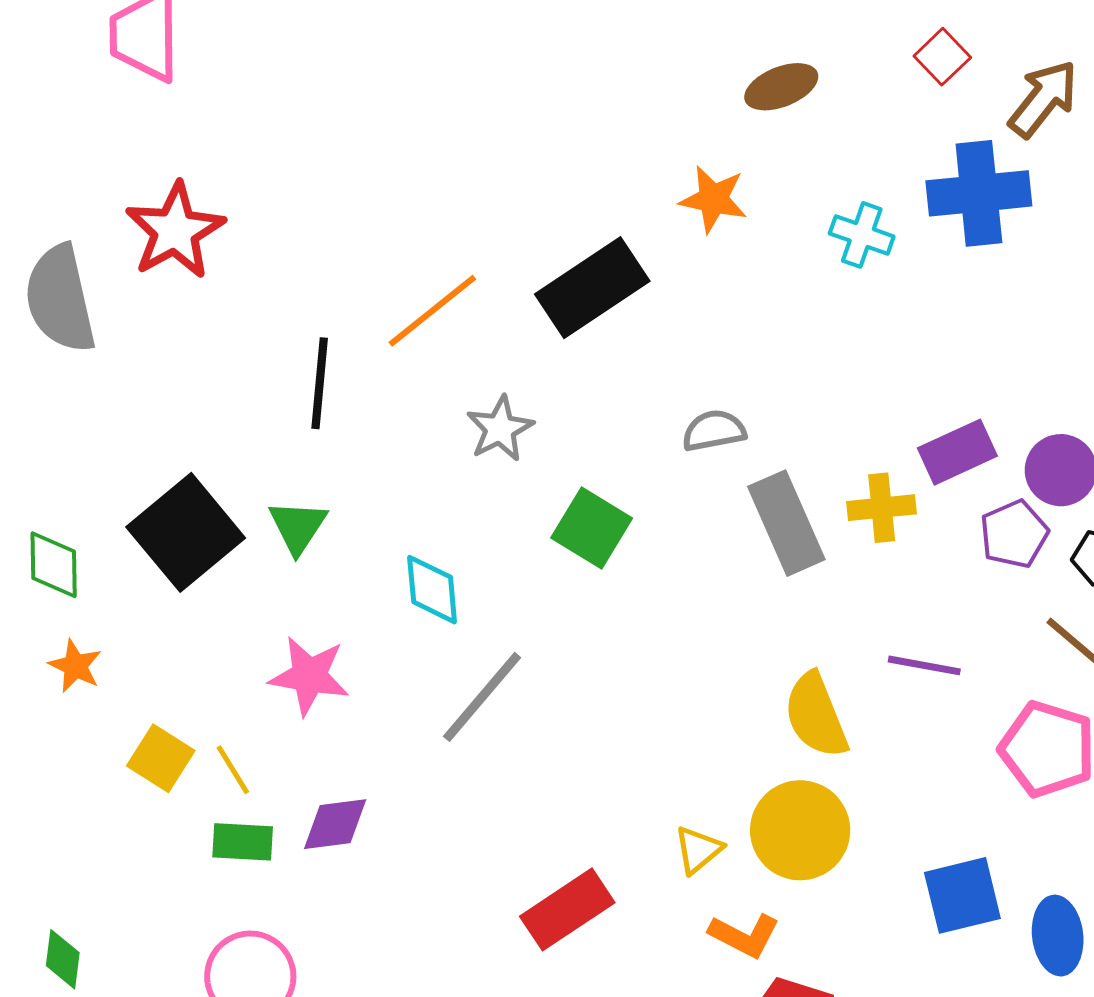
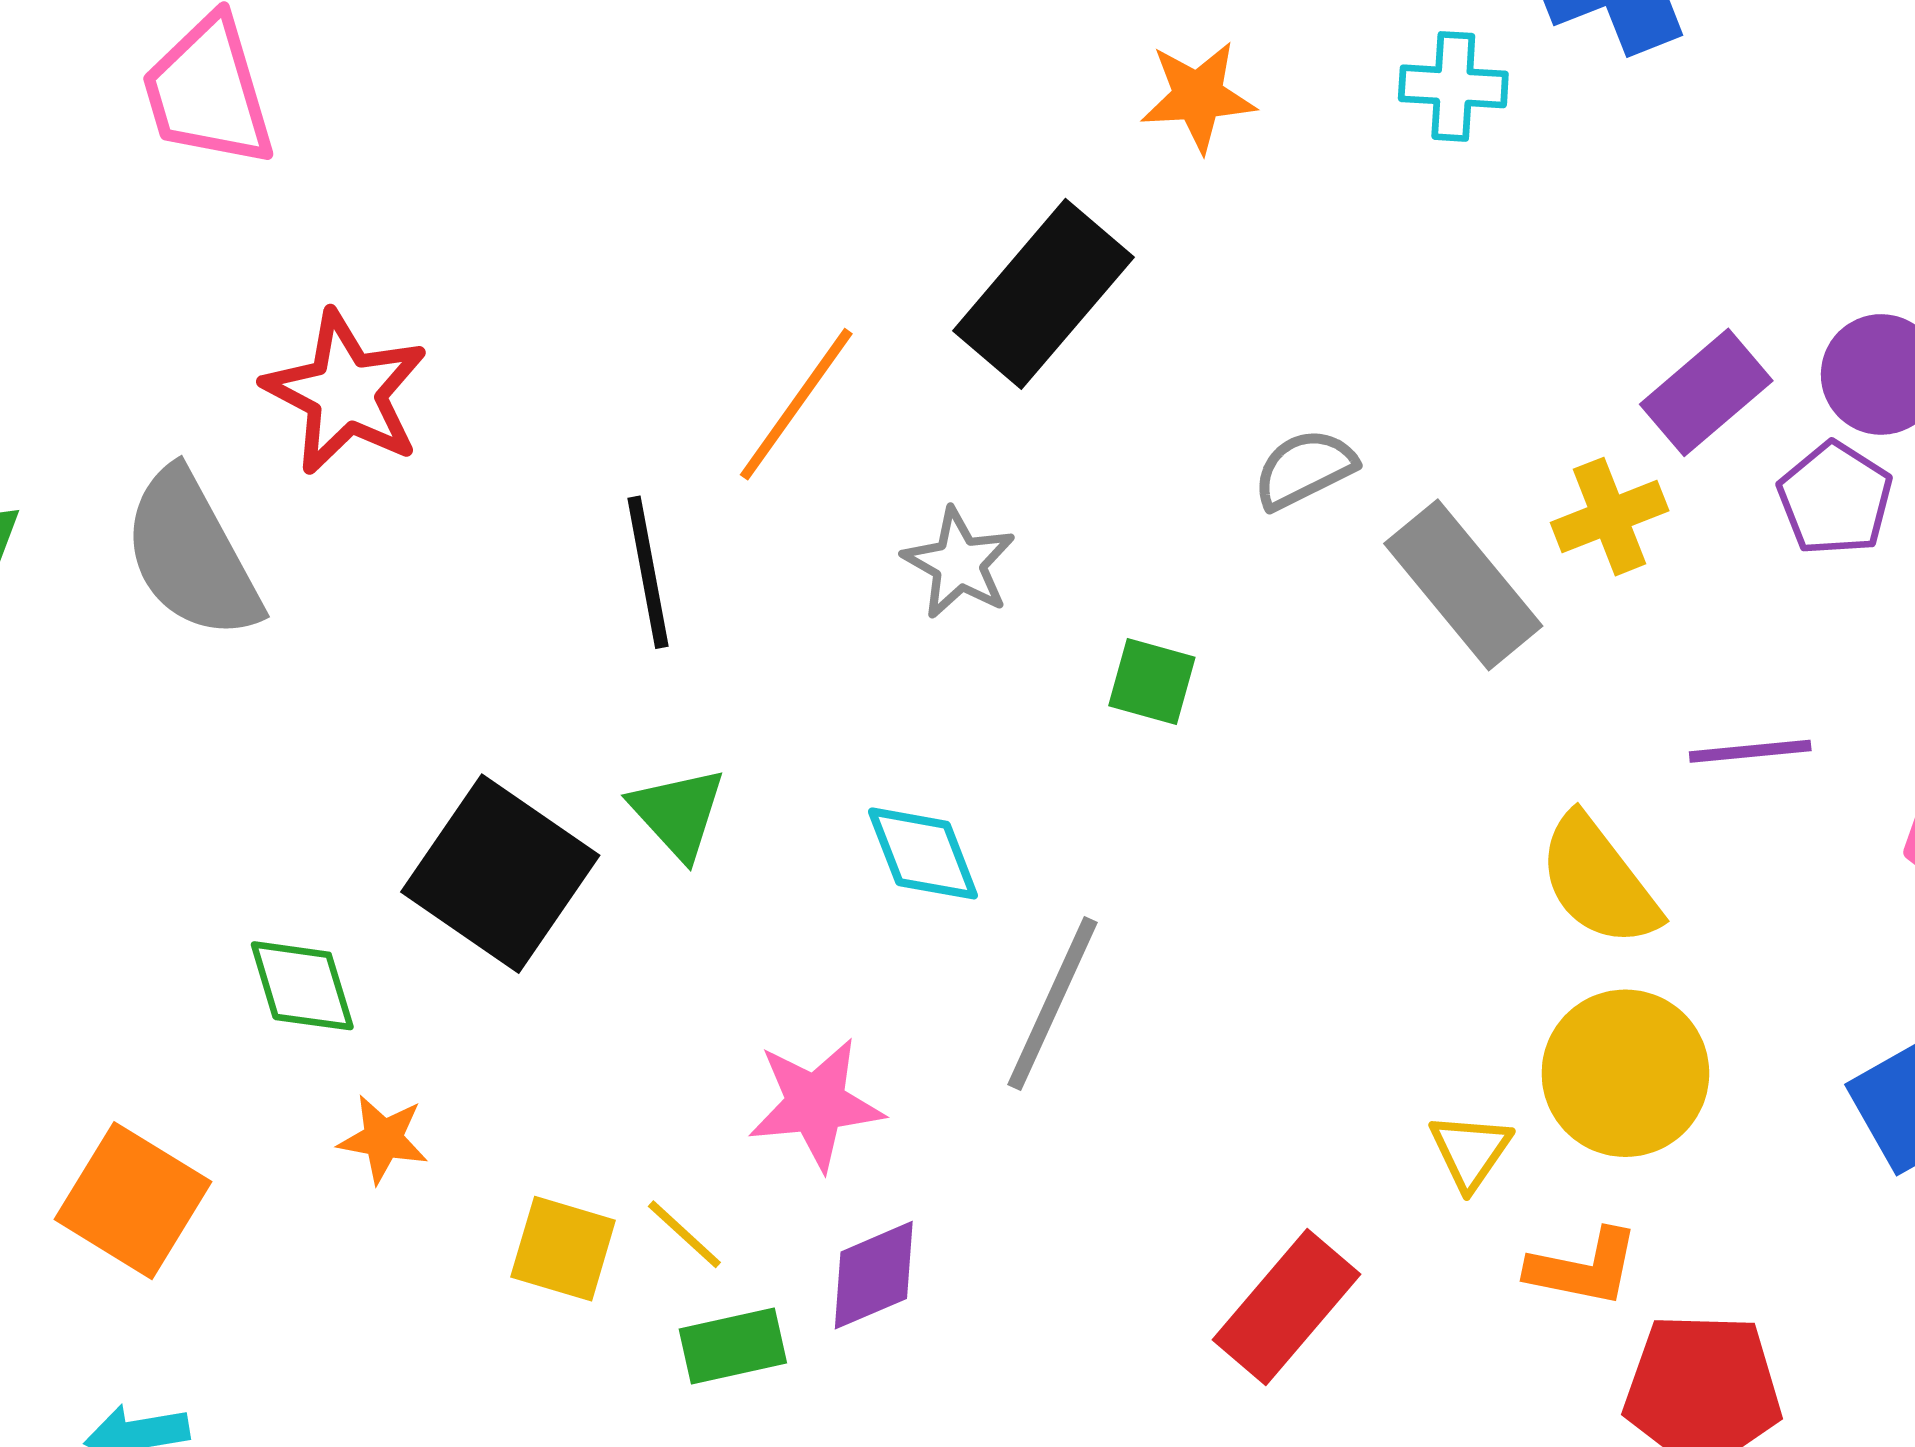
green square: (592, 528) -> (1152, 681), size x0.7
pink star: (309, 676) -> (816, 1104), moved

